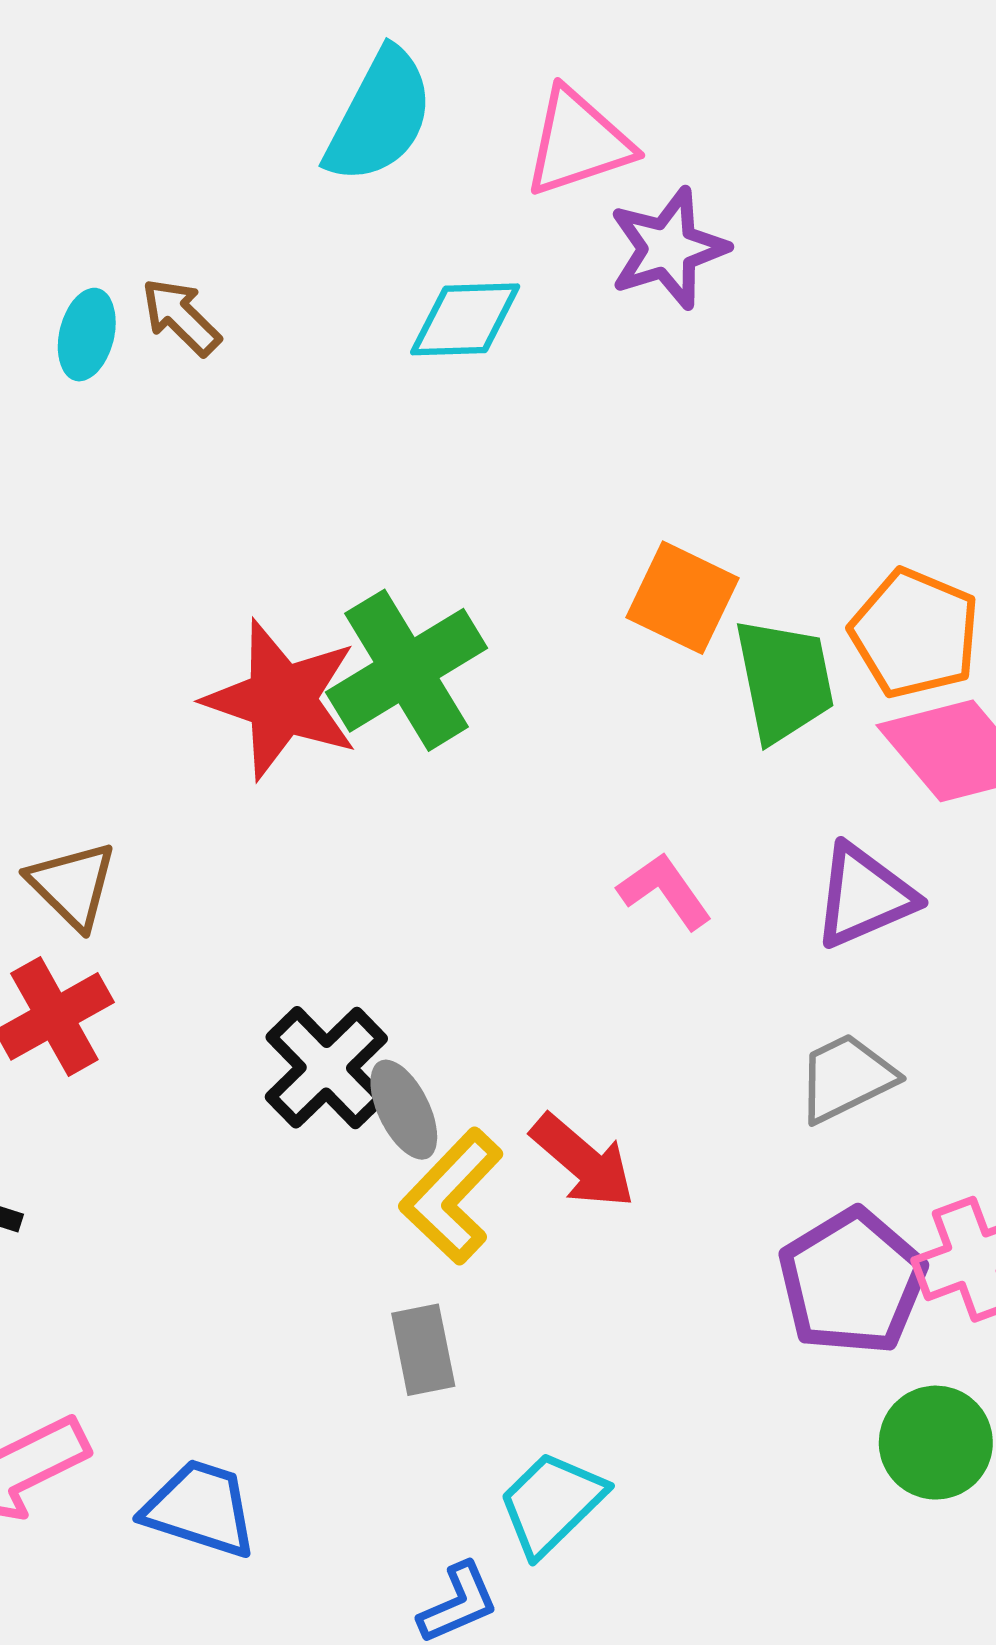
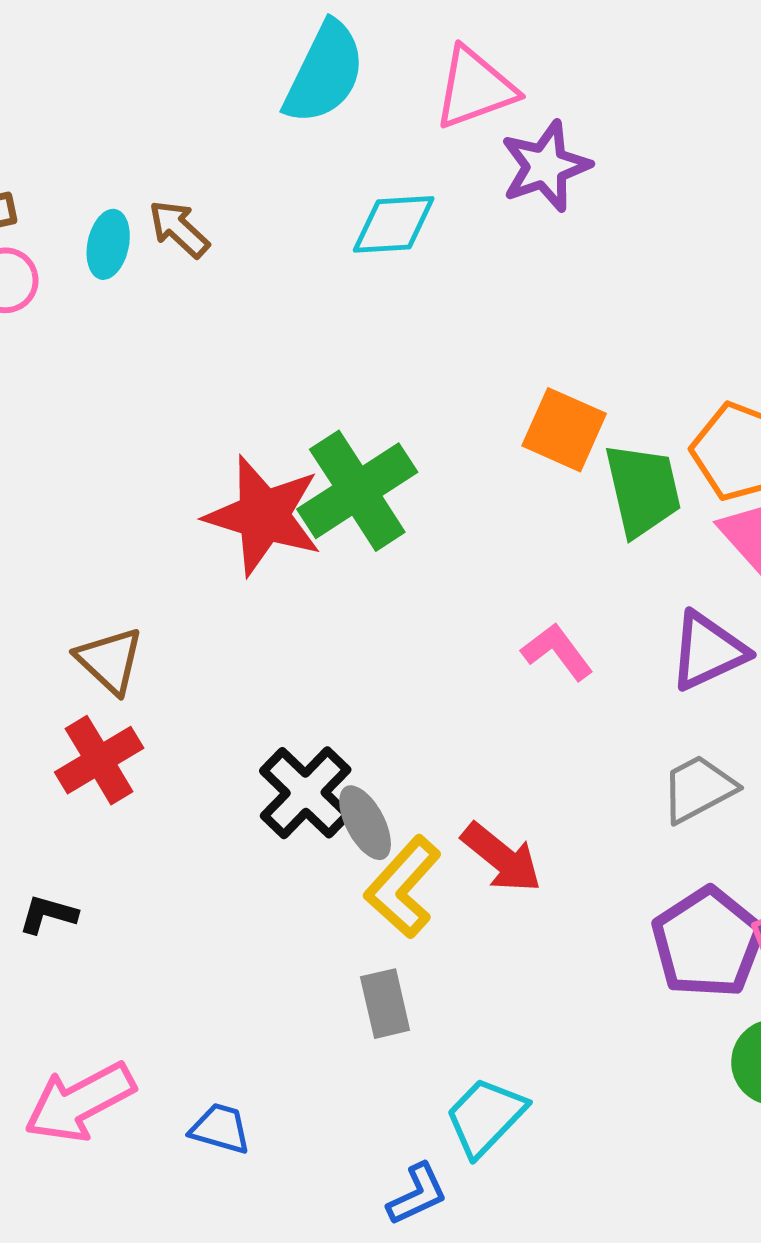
blue trapezoid: (200, 1508) -> (220, 1128), size x0.7

